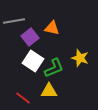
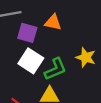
purple square: (30, 37) -> (27, 33), turned -36

